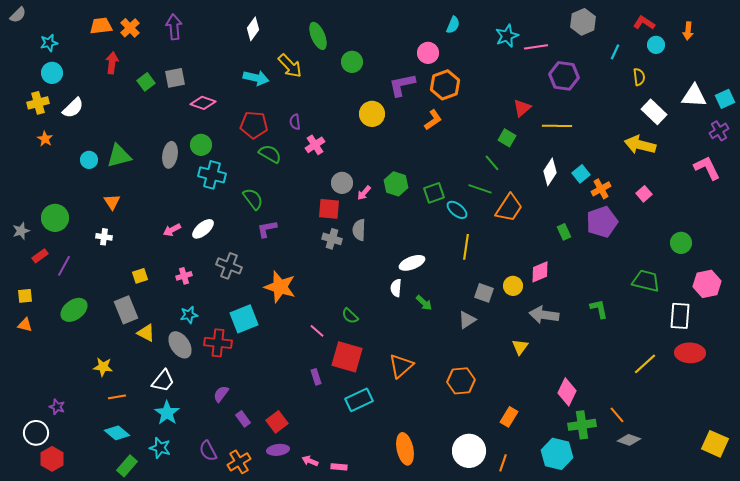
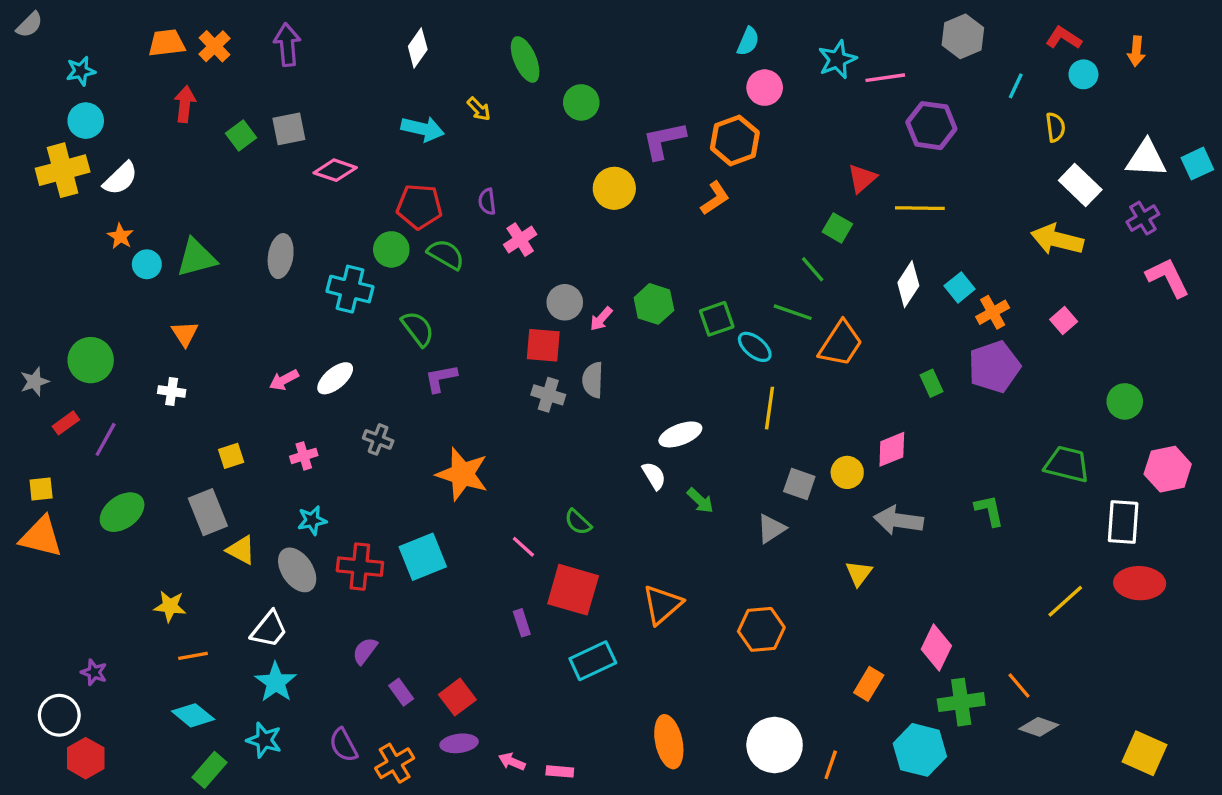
pink circle: (428, 53) -> (765, 88), moved
yellow arrow: (290, 66) -> (479, 109), size x0.6
yellow cross: (38, 103) -> (63, 170), size x1.4
purple cross: (719, 131) -> (1143, 218), moved
orange star: (45, 139) -> (120, 236), moved
green circle: (201, 145) -> (391, 249), moved
gray cross: (229, 266) -> (378, 439), size x0.7
white semicircle: (396, 288) -> (654, 476), turned 144
cyan square: (244, 319) -> (423, 557), moved
orange triangle: (25, 325) -> (41, 537), size x1.8
orange rectangle: (509, 417) -> (869, 684), moved
yellow square: (715, 444) -> (1145, 753), moved

